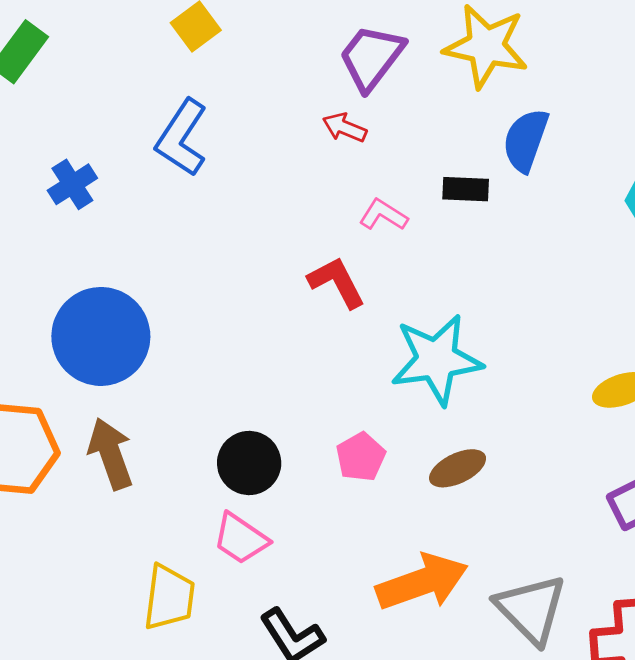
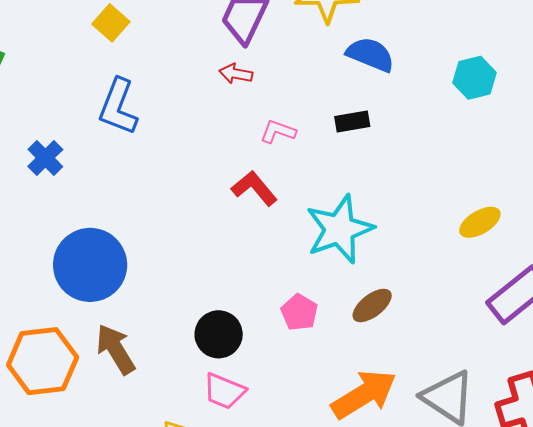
blue semicircle: (526, 140) -> (370, 54), turned 105
black rectangle: (466, 189) -> (352, 121), moved

